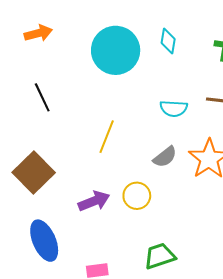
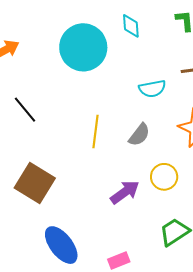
gray semicircle: (165, 157) -> (139, 135), moved
yellow circle: (137, 196) -> (164, 177), moved
purple arrow: (94, 201) -> (125, 192), moved

